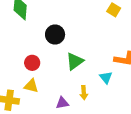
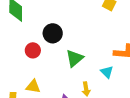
red circle: (32, 63) -> (33, 50), moved

